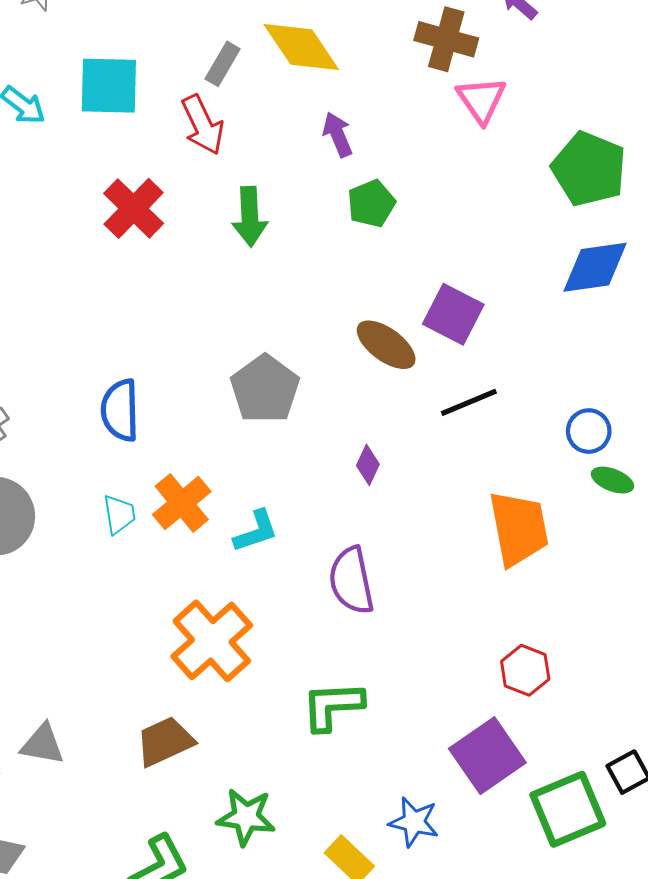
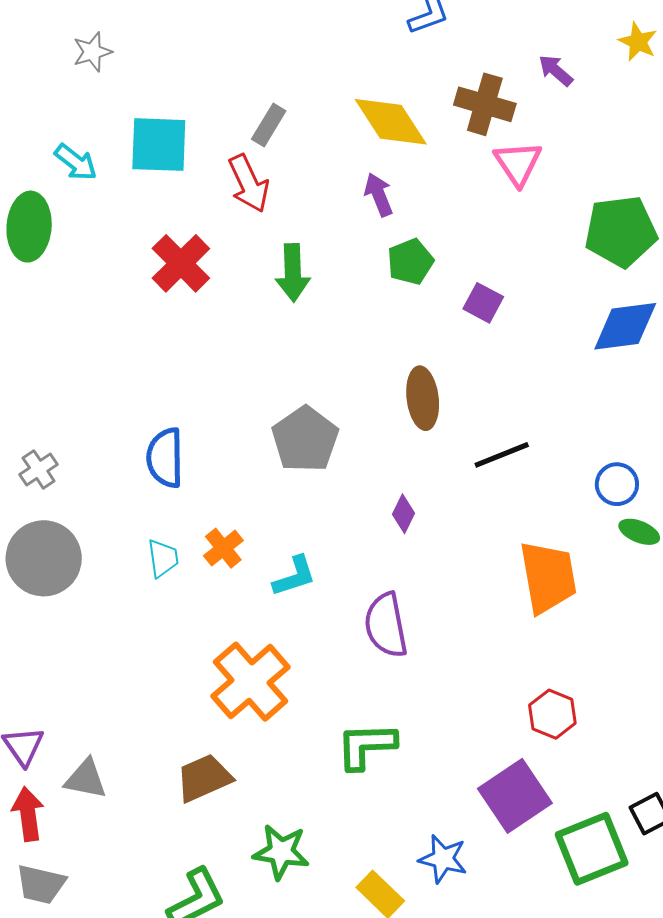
yellow diamond: (301, 47) -> (391, 122), moved
green pentagon: (589, 169) -> (621, 231), turned -30
purple square: (453, 314) -> (483, 303), moved, size x0.7
brown ellipse: (386, 345) -> (423, 398), turned 46
orange cross: (182, 503) -> (223, 548), size x0.7

